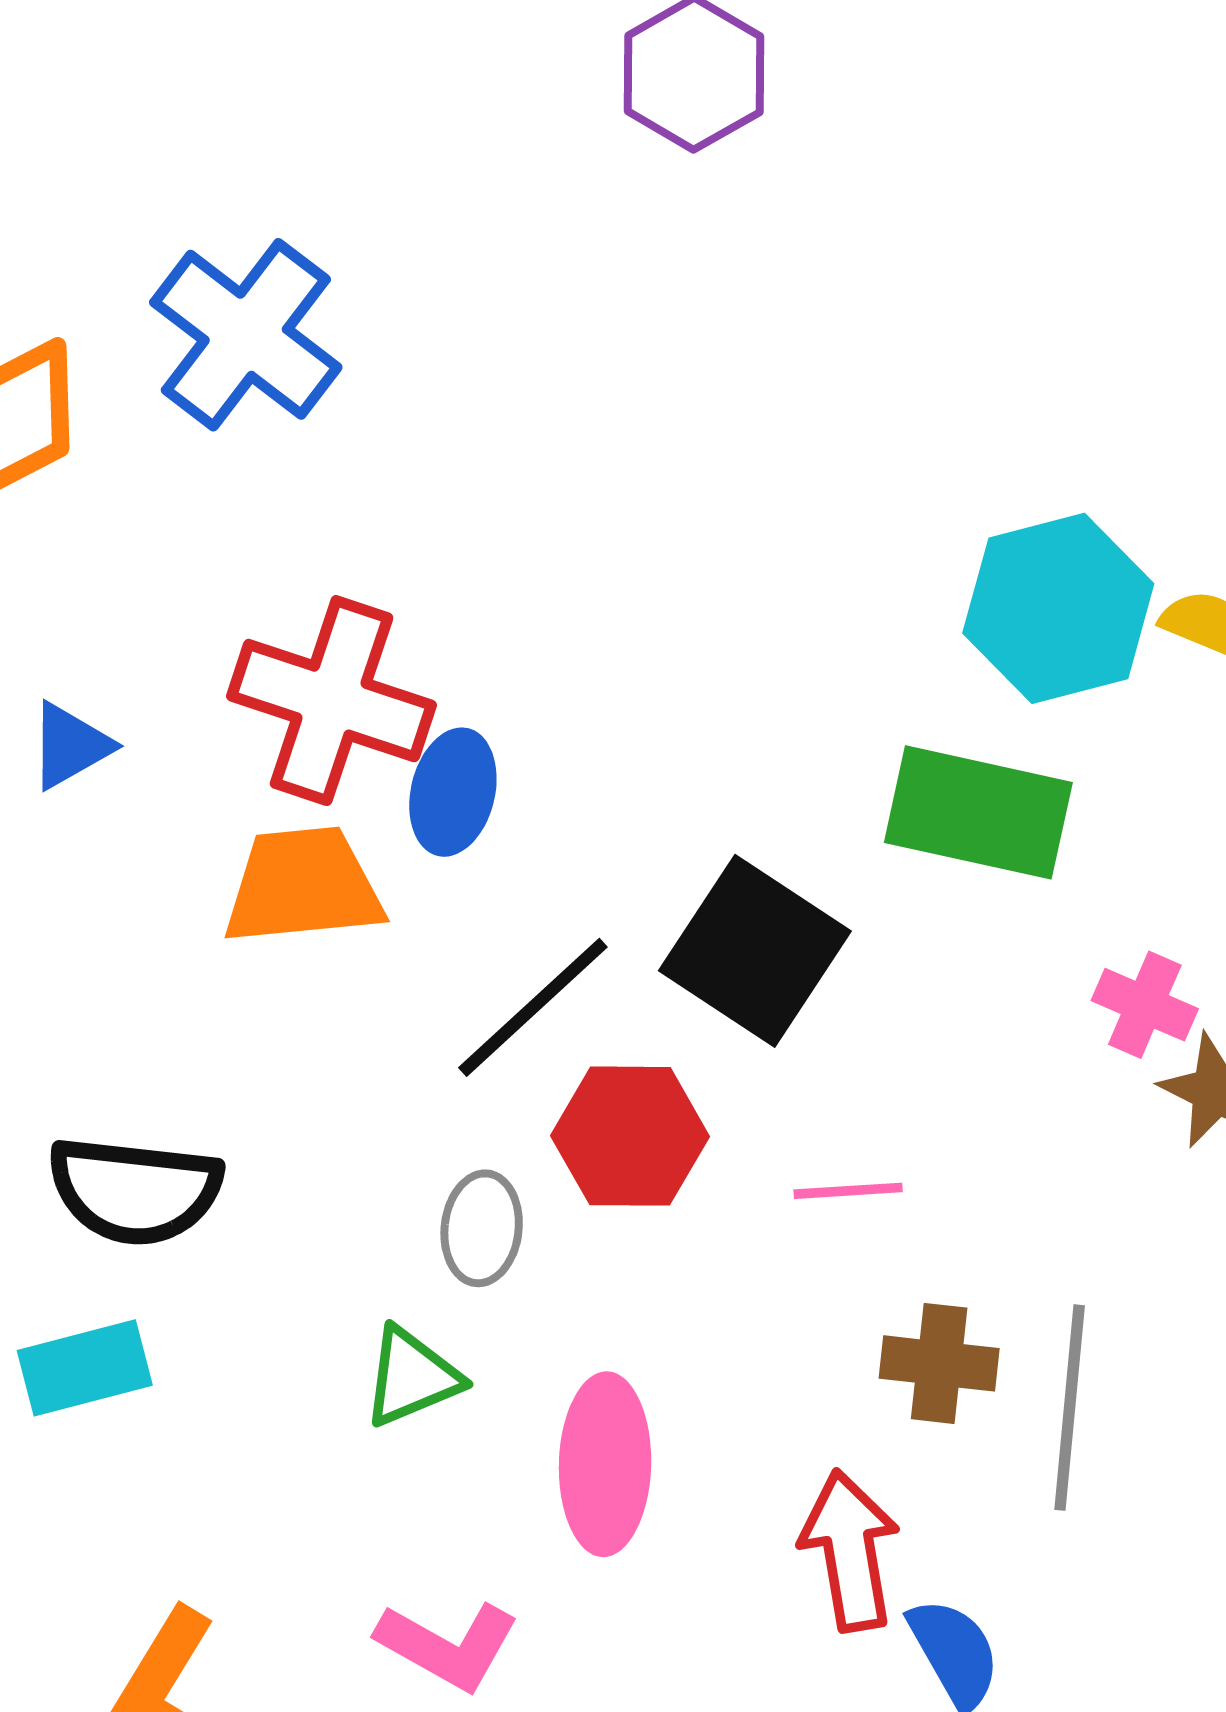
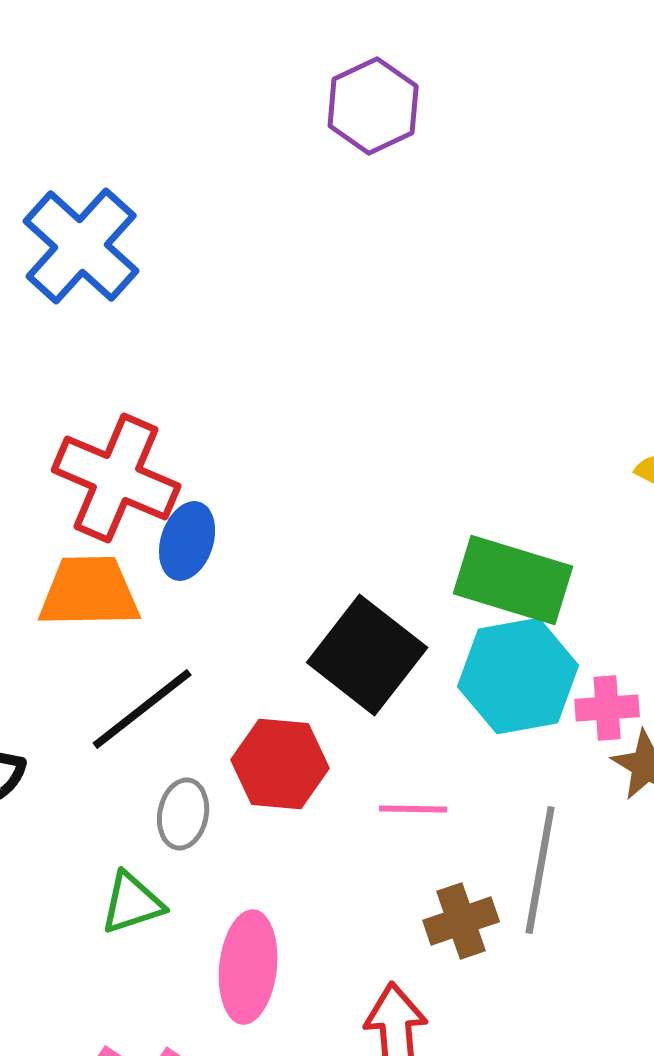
cyan hexagon: (1058, 608) -> (518, 676), moved
pink cross: (1145, 1005) -> (607, 708), turned -32
black line: (533, 1007) -> (142, 709), moved
brown cross: (939, 1363) -> (461, 921), turned -30
gray line: (1070, 1408) -> (540, 870), moved

